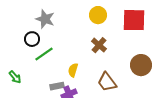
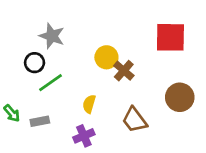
yellow circle: (98, 15) -> (106, 57), moved
gray rectangle: (57, 86) -> (40, 121), moved

